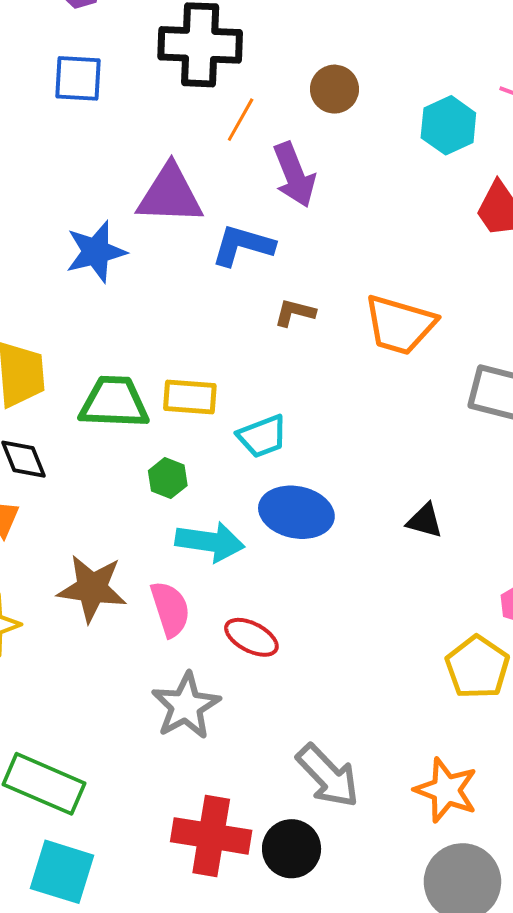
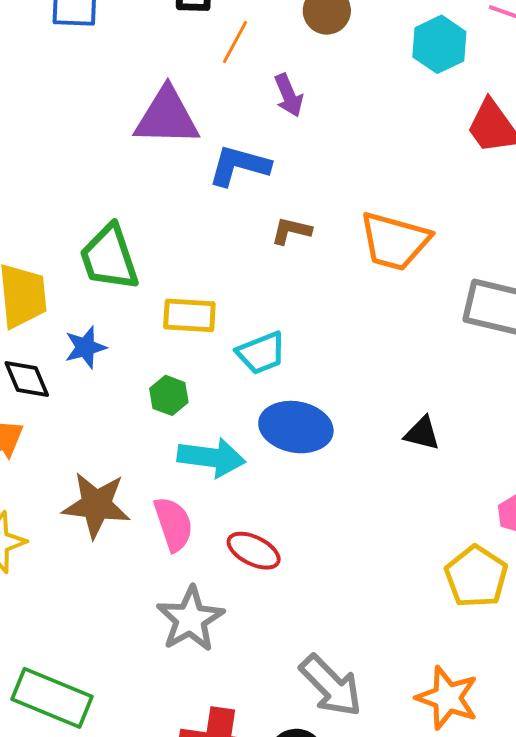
purple arrow: (294, 175) -> (289, 95), size x0.7
blue star: (96, 252) -> (85, 347), moved, size x0.7
green trapezoid: (114, 402) -> (109, 258), moved, turned -110

